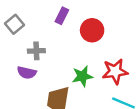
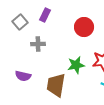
purple rectangle: (62, 16) -> (45, 15), moved
purple semicircle: (27, 73) -> (23, 76), moved

